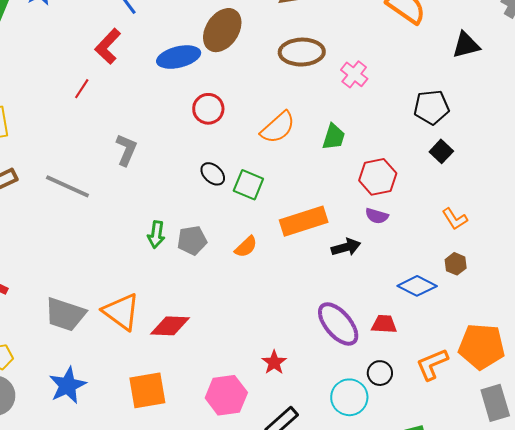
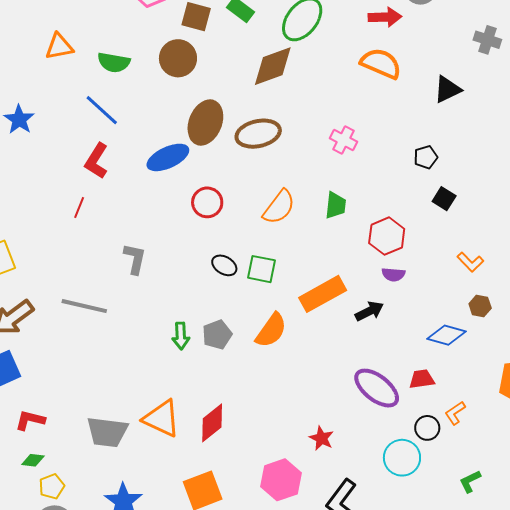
brown ellipse: (302, 52) -> (258, 134), moved
black pentagon: (431, 107) -> (426, 157), size x0.7
orange semicircle: (246, 247) -> (271, 330), size x1.5
red diamond: (170, 326) -> (212, 423), turned -30
orange L-shape: (432, 364) -> (455, 413), moved, size x0.7

